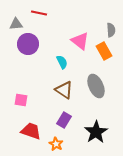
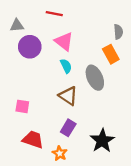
red line: (39, 13) -> (54, 14), moved
pink triangle: (80, 41) -> (64, 41), moved
gray ellipse: (96, 86) -> (95, 78), moved

